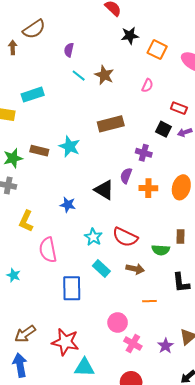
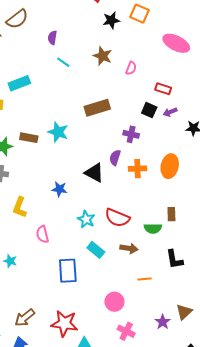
orange square: (157, 50) -> (140, 14), moved
brown star: (104, 75) -> (103, 56), moved
pink semicircle: (48, 250) -> (42, 234), size x0.7
pink cross: (133, 344) -> (126, 331), moved

